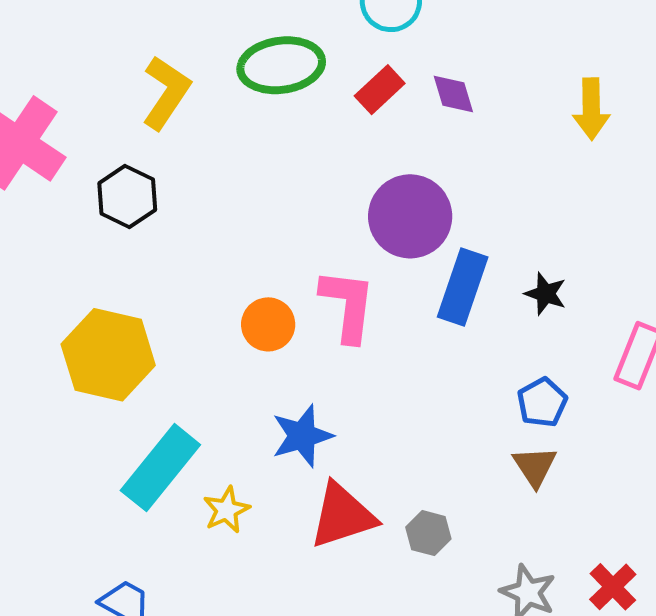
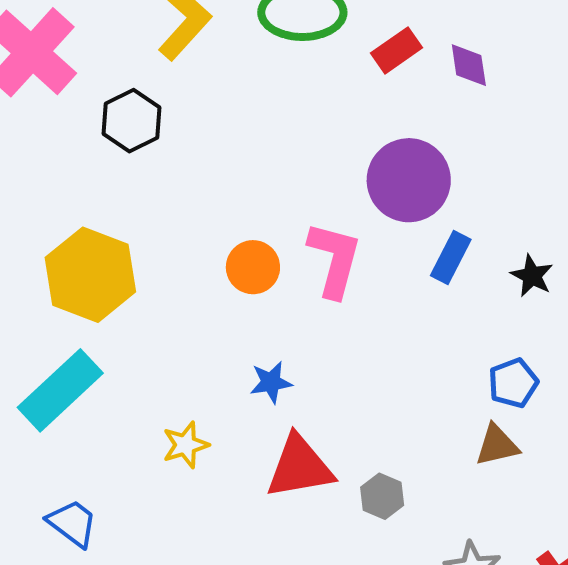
blue rectangle: (463, 287) -> (451, 258), size x0.7
blue star: (302, 436) -> (271, 382), size x0.7
brown triangle: (535, 466) -> (497, 445), turned 42
cyan rectangle: (160, 468) -> (60, 390), moved

